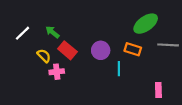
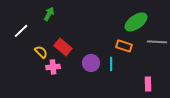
green arrow: (52, 32) -> (49, 14), moved, turned 80
purple circle: (101, 50) -> (91, 63), moved

